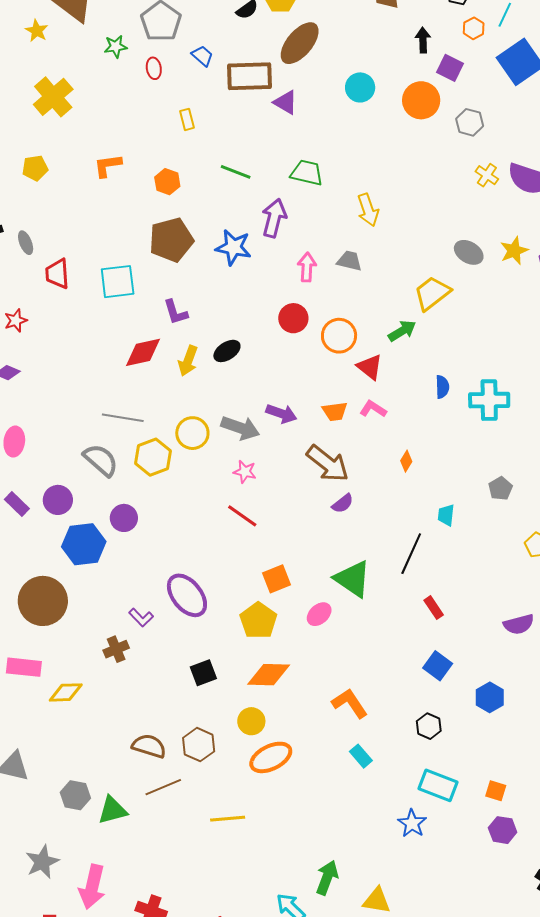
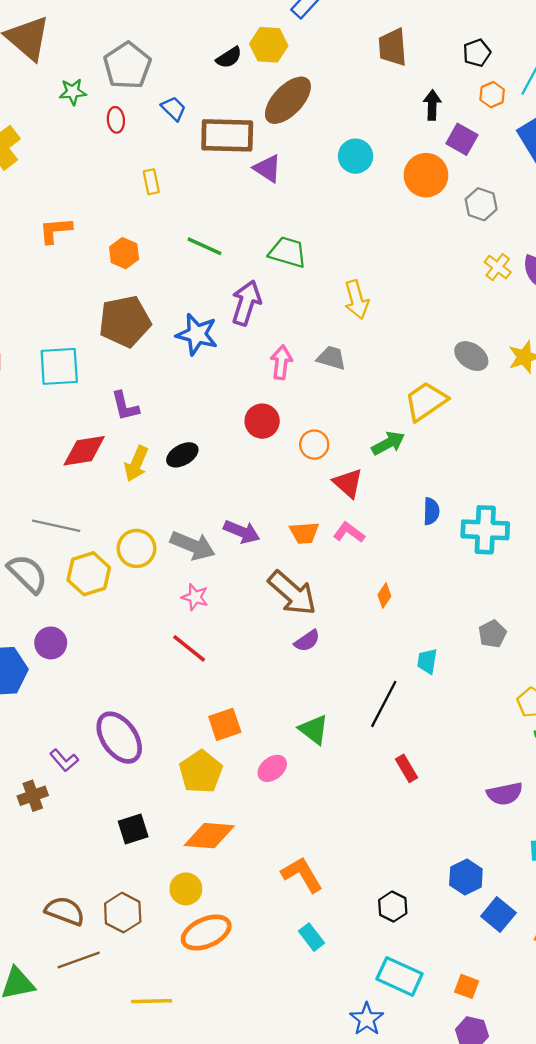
orange circle: (339, 336) -> (314, 445), size x0.7
green triangle: (353, 579) -> (314, 730), size x0.7
blue square: (438, 666) -> (498, 915), moved

